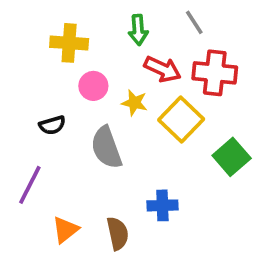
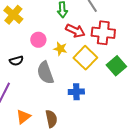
yellow cross: (69, 43) -> (13, 15), moved, turned 36
green square: (232, 157) -> (116, 66), moved
blue cross: (162, 205) -> (76, 92), moved

